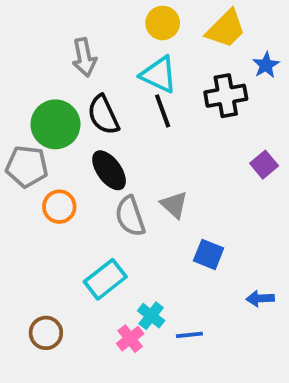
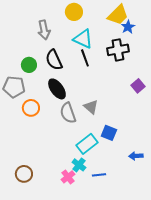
yellow circle: (163, 23) -> (74, 12), moved
blue star: (266, 65) -> (128, 27), moved
green circle: (55, 124) -> (29, 65), size x0.6
cyan rectangle: (105, 279) -> (87, 144), moved

